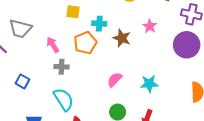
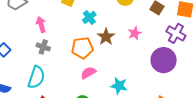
cyan cross: (99, 24) -> (89, 17), turned 32
orange pentagon: (85, 43) -> (82, 48), moved
cyan semicircle: (64, 99) -> (36, 77), turned 35

